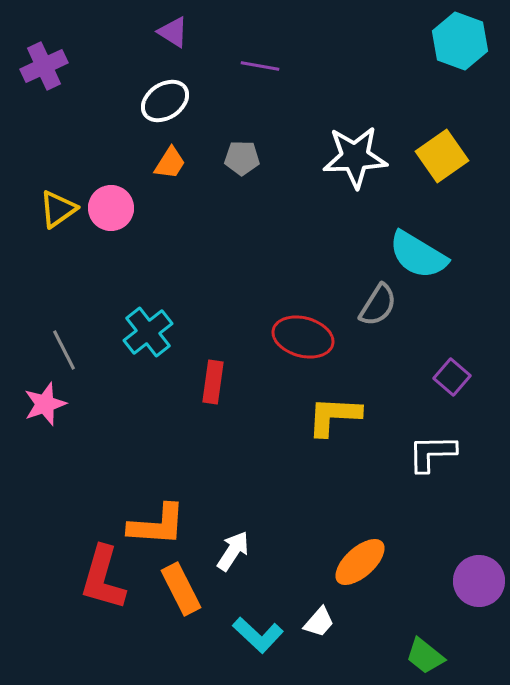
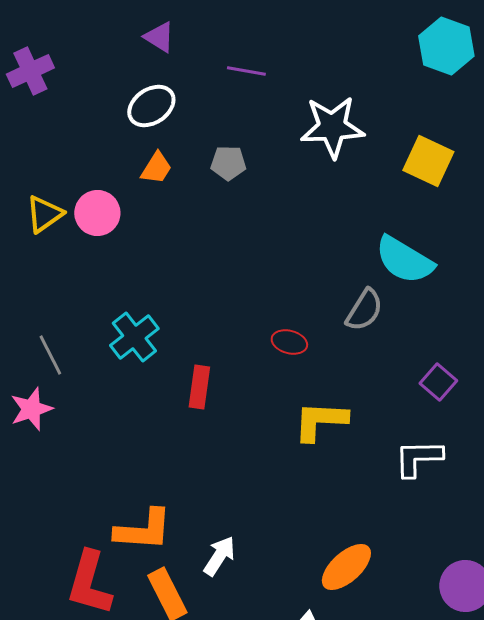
yellow square: (442, 156) -> (428, 161), turned -30
white star: (355, 157) -> (332, 127), moved
red ellipse: (303, 337) -> (289, 342), size x0.6

